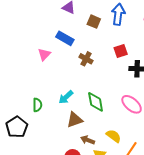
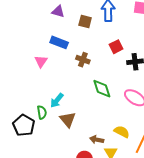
cyan arrow: (66, 97) -> (57, 100), moved
green diamond: (96, 102) -> (102, 89), moved
brown triangle: (75, 120) -> (68, 119), moved, turned -42
black pentagon: (17, 127) -> (24, 125), moved

